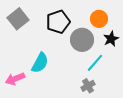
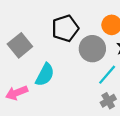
gray square: (18, 19) -> (20, 45), moved
gray cross: (88, 86) -> (108, 101), moved

